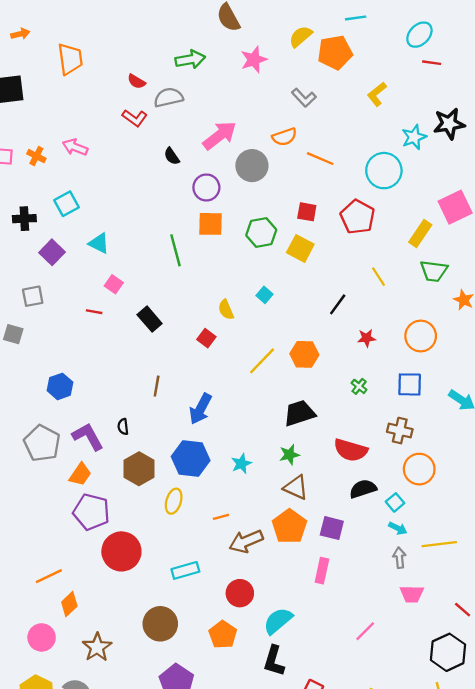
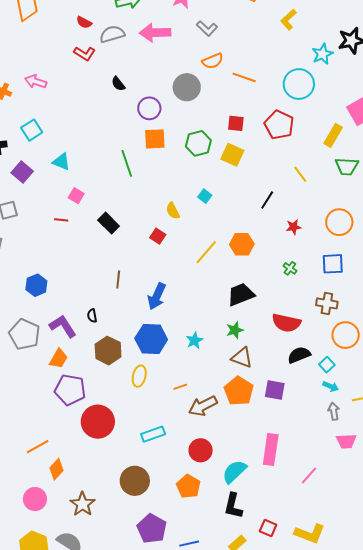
gray L-shape: (304, 98) -> (207, 28), moved
pink arrow: (220, 135) -> (155, 33), moved, turned -140
pink rectangle: (322, 571) -> (271, 450), moved, size x1.4

